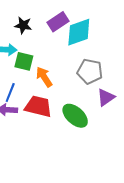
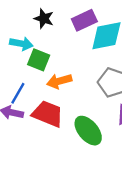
orange arrow: (44, 77) -> (59, 81), turned -80

